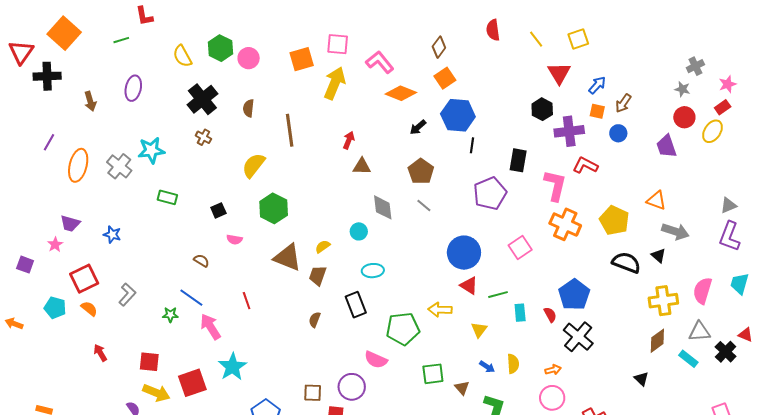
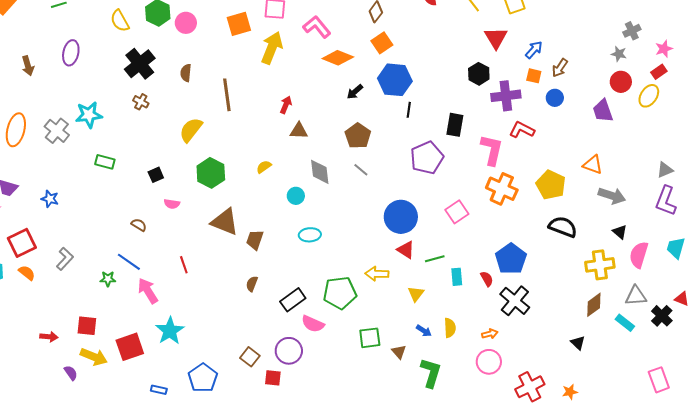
yellow semicircle: (323, 247) -> (264, 167), moved
black triangle: (658, 256) -> (620, 232), moved
black rectangle: (356, 305) -> (293, 300), moved, turned 75
red arrow: (100, 353) -> (49, 337), moved, turned 126
brown square: (313, 393) -> (250, 357), turned 36

